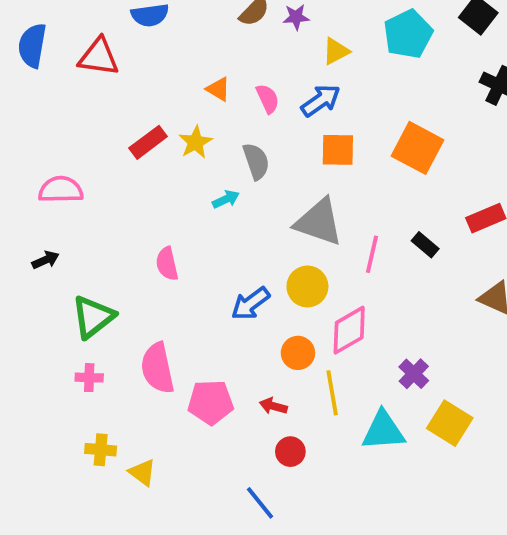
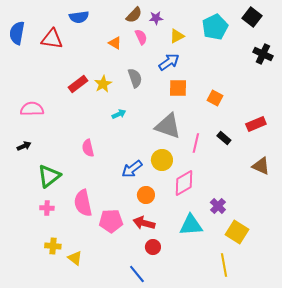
orange triangle: (218, 89) -> (115, 43), moved
pink semicircle: (268, 99) -> (141, 37), moved
orange square: (417, 148) -> (215, 98), moved, size x0.6
gray semicircle: (256, 161) -> (135, 78), moved
orange circle: (298, 353) -> (146, 195), moved
yellow line: (332, 393) -> (224, 265), moved
red arrow: (273, 406) -> (144, 223), size x1.5
cyan triangle: (383, 431) -> (191, 225), moved

